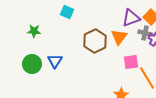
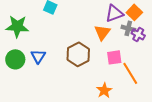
green star: (34, 31) -> (17, 26), size x1.6
brown hexagon: (95, 41) -> (78, 54), moved

